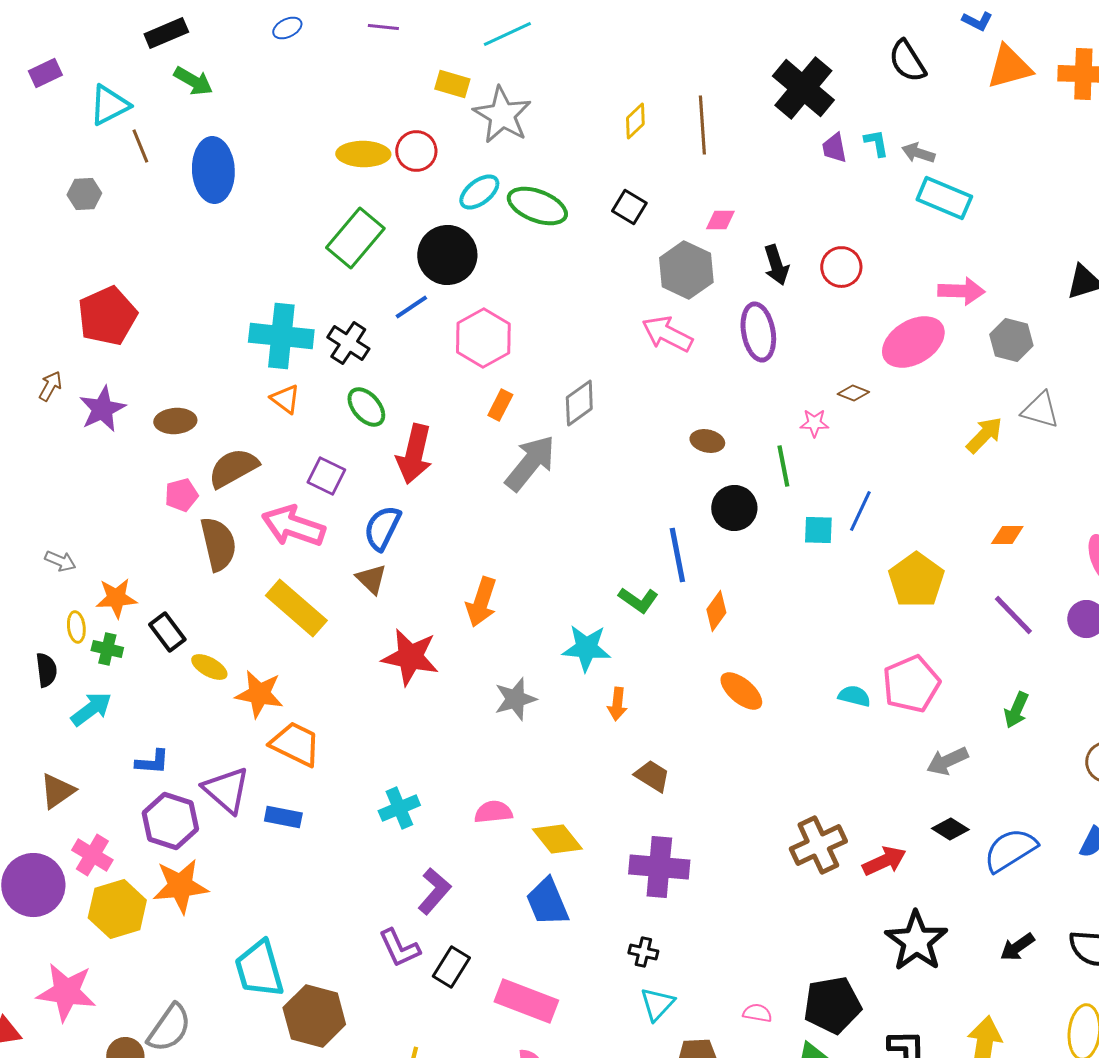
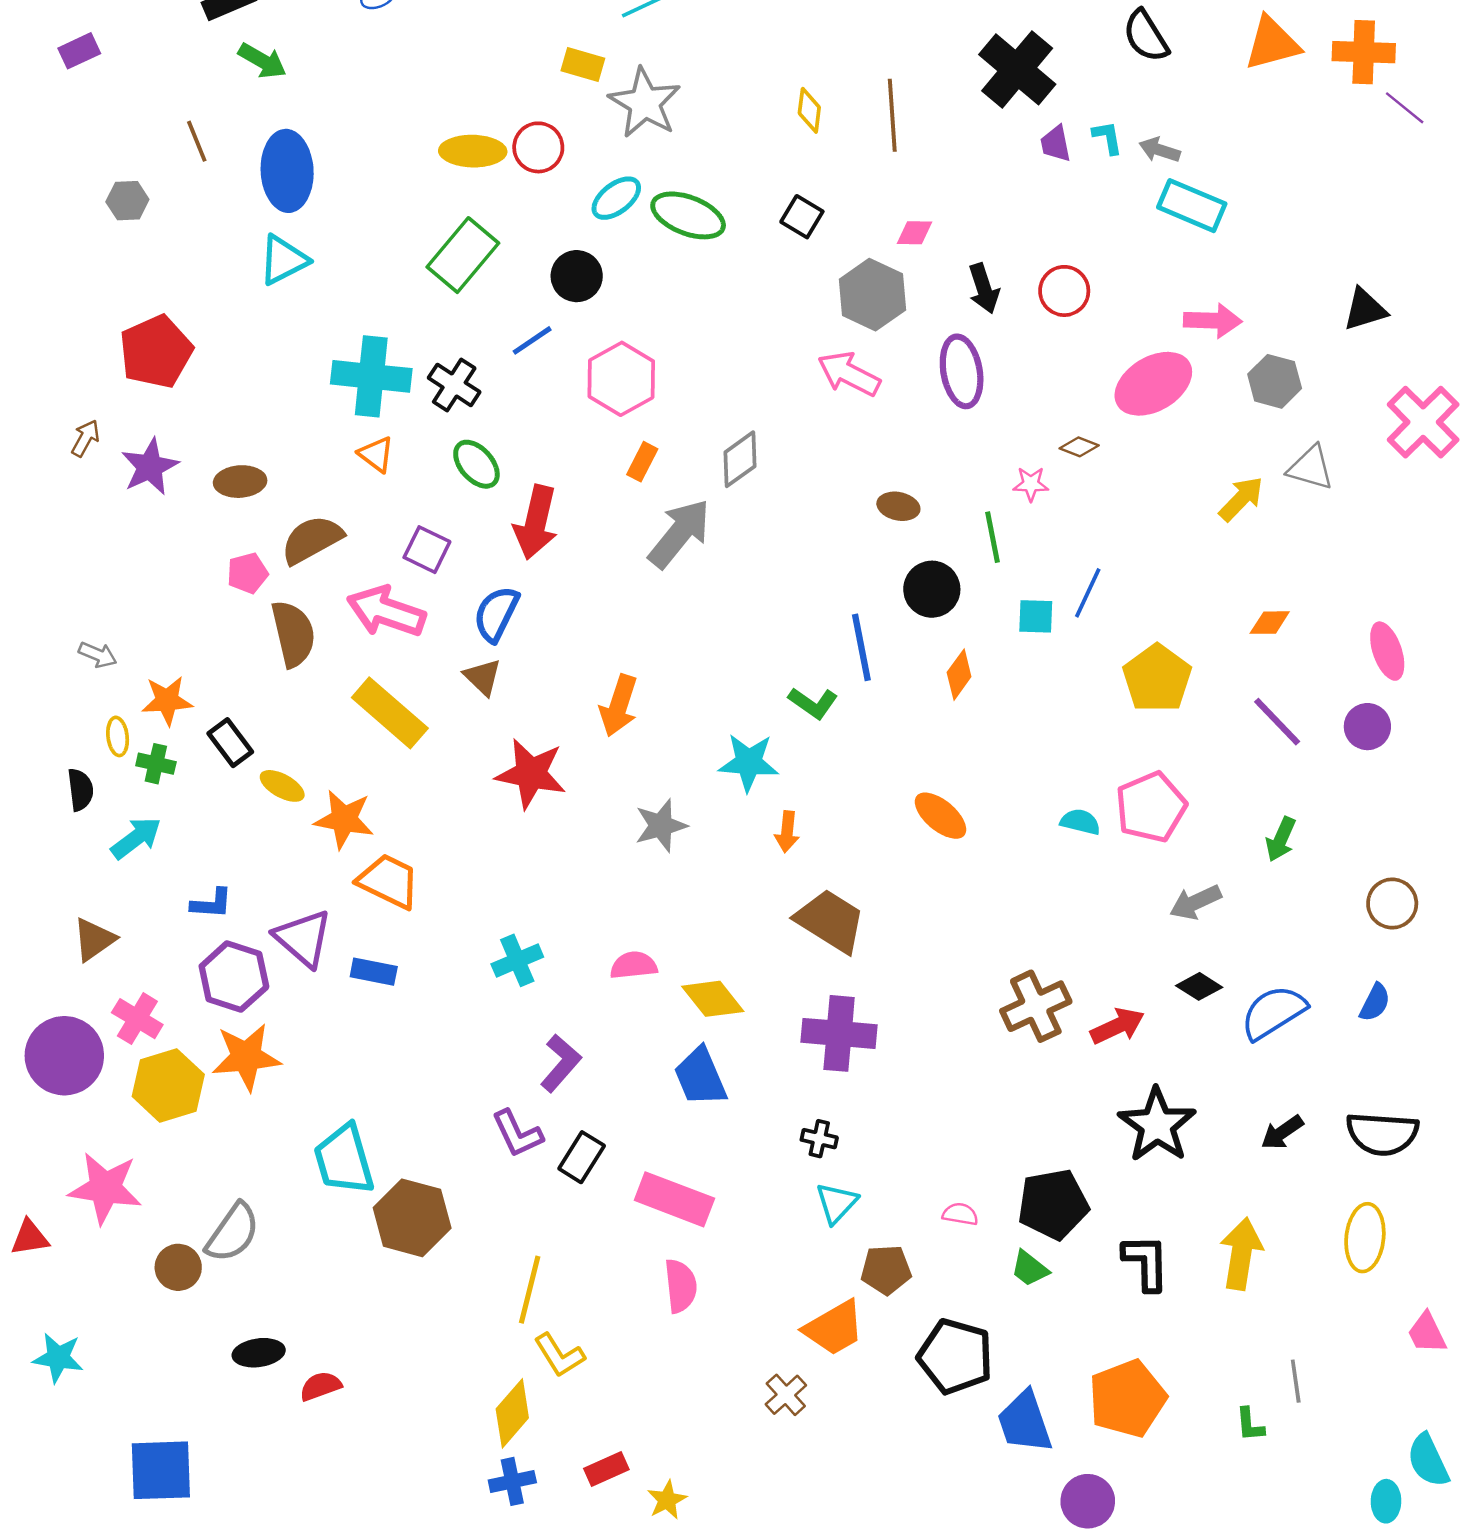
cyan triangle: (109, 105) -> (283, 260), moved
yellow diamond: (635, 121) -> (809, 110), turned -39
black circle: (447, 255) -> (577, 276), size x0.7
orange diamond: (716, 611) -> (959, 675), moved
brown trapezoid: (652, 776) -> (830, 921), size x1.6

